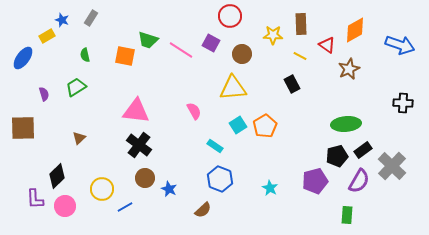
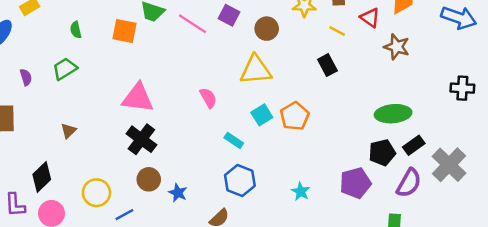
brown star: (349, 69) -> (397, 47), turned -30

